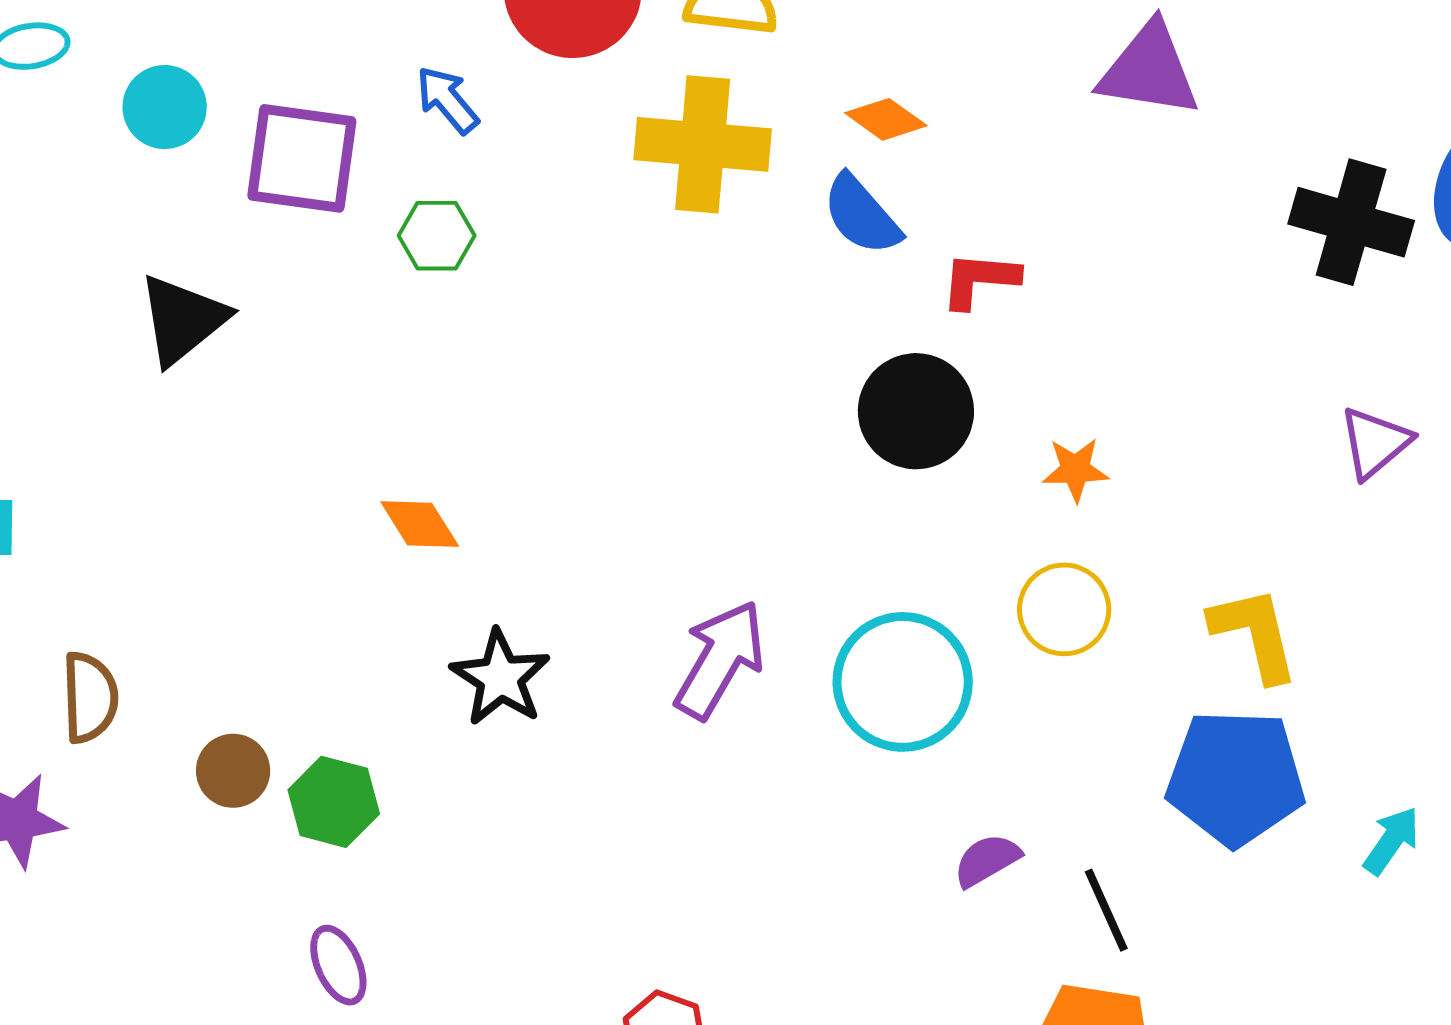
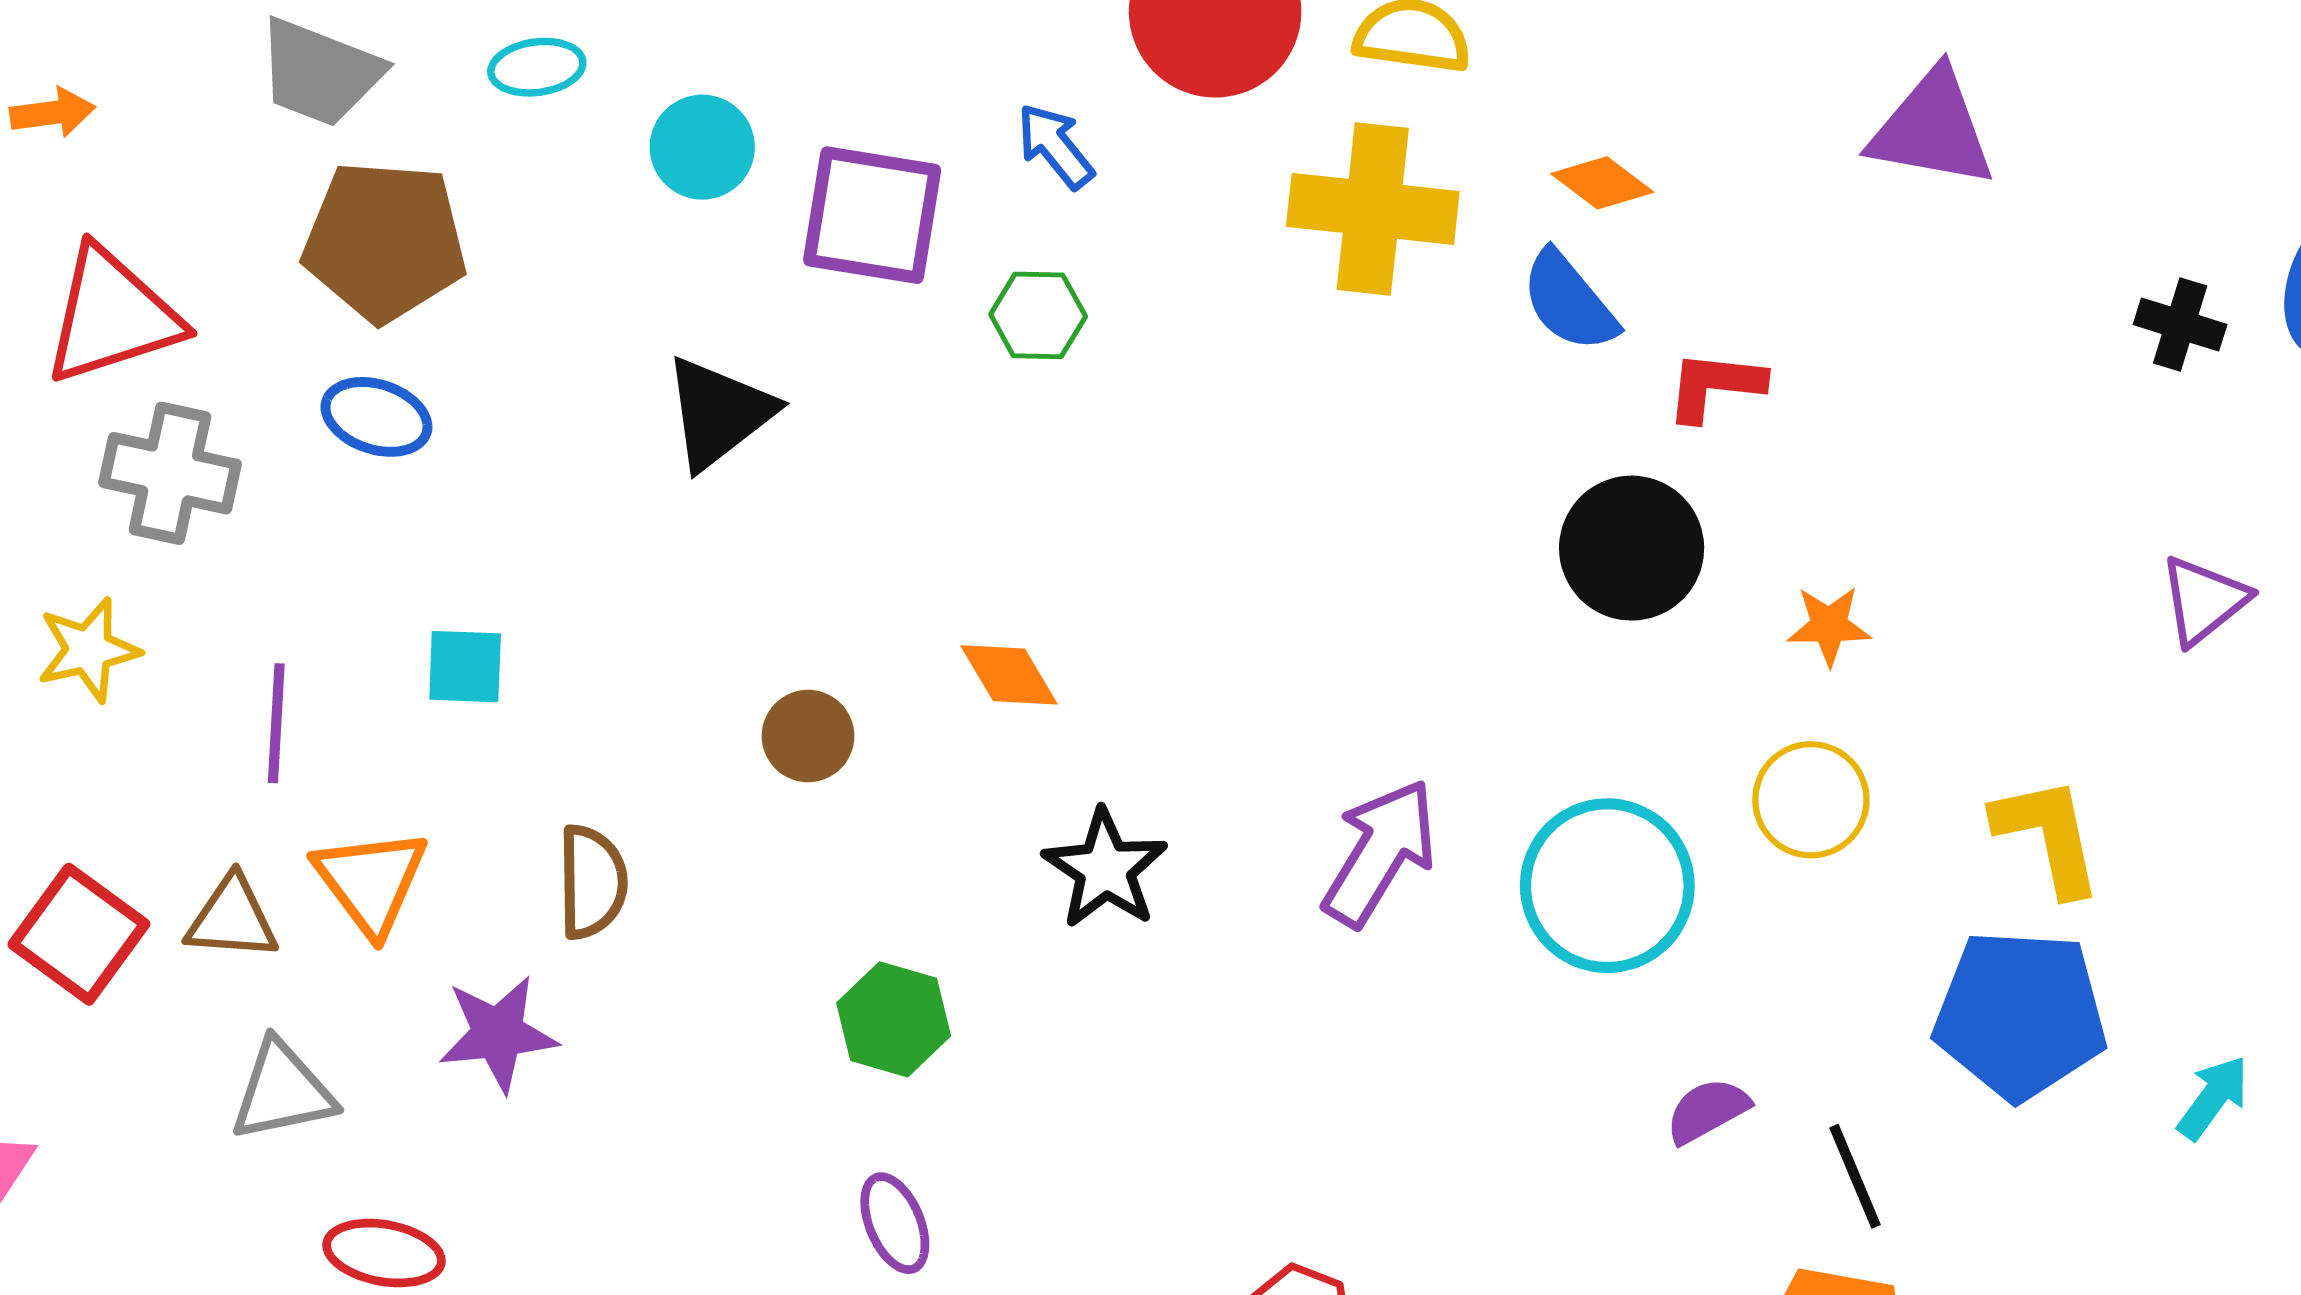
black cross: (1351, 222) -> (2180, 324), size x0.6
brown circle: (233, 771) -> (808, 736), moved

